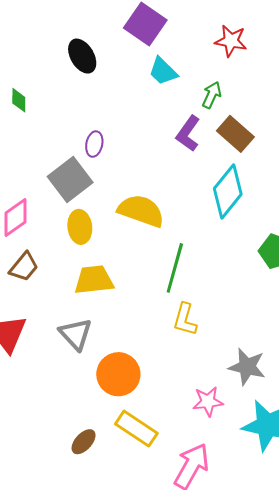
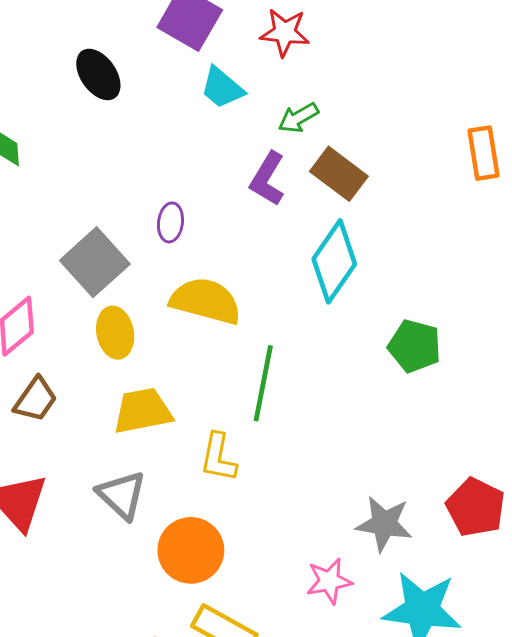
red star: (231, 41) -> (285, 32), moved
green arrow: (212, 95) -> (298, 118), turned -140
purple ellipse: (94, 144) -> (170, 222), moved
yellow L-shape: (185, 319) -> (218, 457), moved

